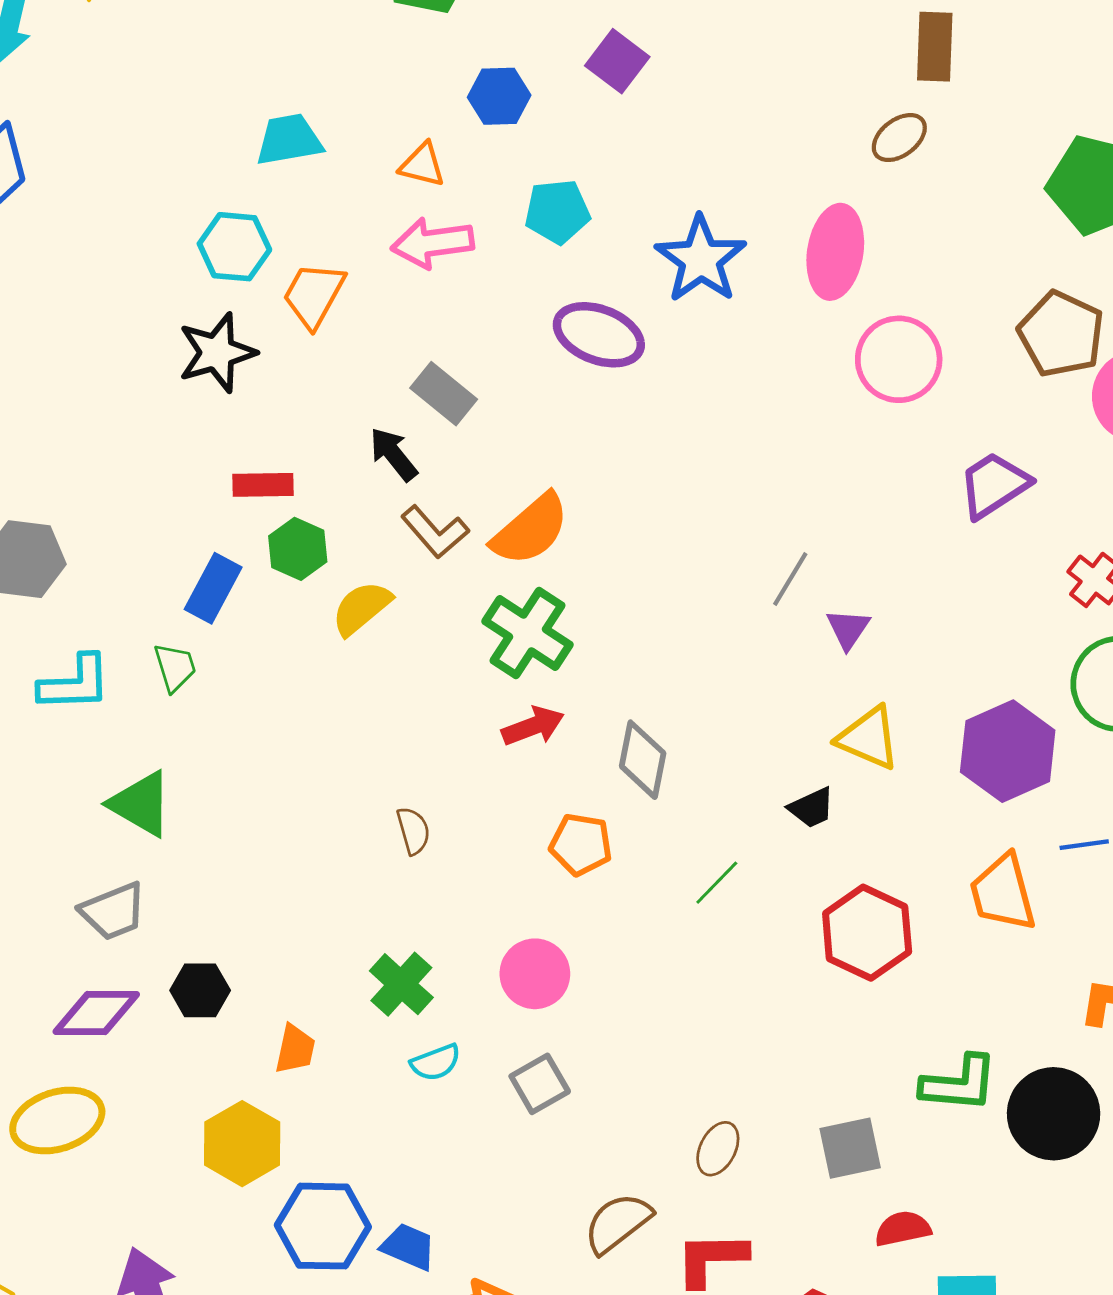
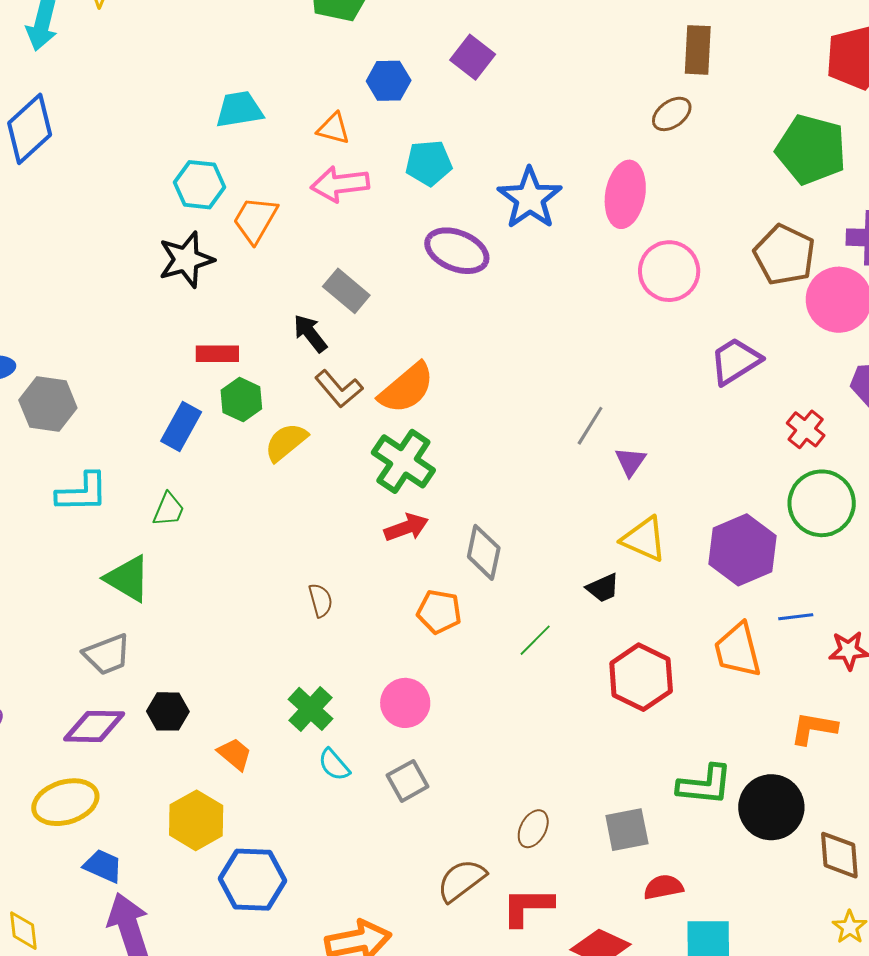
green trapezoid: (175, 667) -> (169, 510), moved, turned 39
orange trapezoid: (295, 1049) -> (235, 754), turned -63
cyan semicircle: (436, 1062) -> (334, 765), turned 69
blue trapezoid: (408, 1247) -> (103, 866), moved

